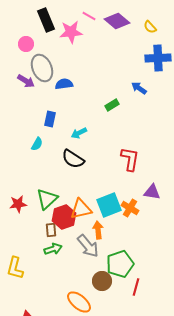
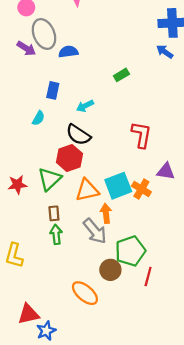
blue arrow: (139, 88) -> (165, 52), moved
red hexagon: (64, 217) -> (69, 158), moved
green arrow: (53, 249) -> (56, 234), turned -78

